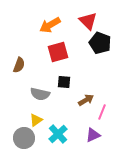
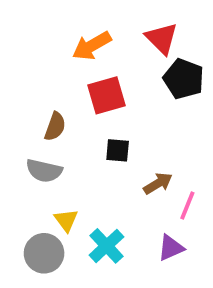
brown semicircle: (19, 65) -> (55, 127), moved
gray semicircle: (40, 94) -> (44, 171), moved
yellow triangle: (36, 120) -> (66, 220), turned -32

